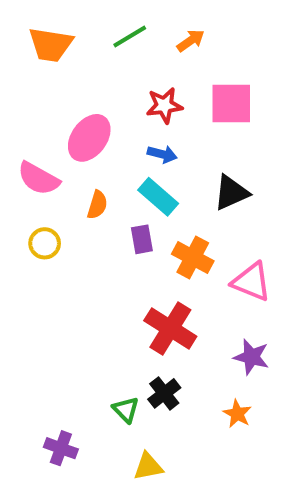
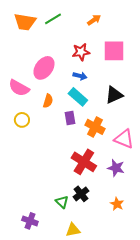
green line: (130, 37) -> (53, 19), moved
purple star: (251, 357) -> (116, 168), moved

